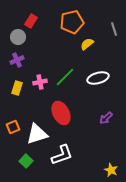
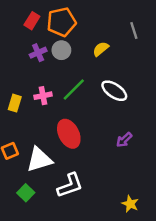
orange pentagon: (72, 22) -> (61, 22), moved
gray circle: (18, 37) -> (61, 50), moved
purple cross: (17, 60) -> (38, 53), moved
white ellipse: (98, 78) -> (114, 91), turned 50

